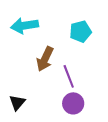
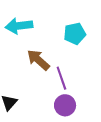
brown arrow: (45, 59) -> (38, 60), turned 105

